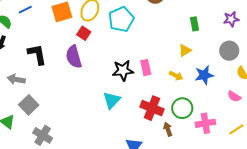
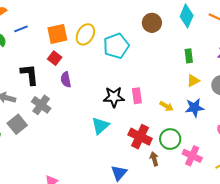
red square: (84, 33) -> (55, 58), moved
yellow triangle: (185, 50) -> (193, 81), moved
purple semicircle: (74, 57) -> (66, 80), size x0.7
pink cross: (205, 123) -> (192, 156), turned 30
gray cross: (43, 135) -> (41, 105), moved

